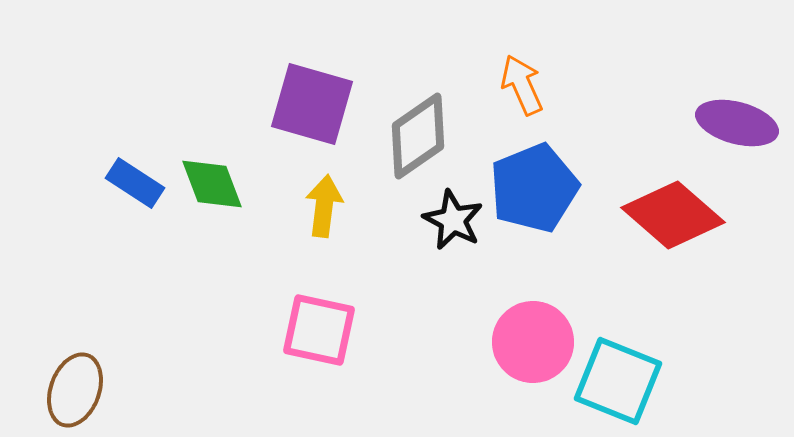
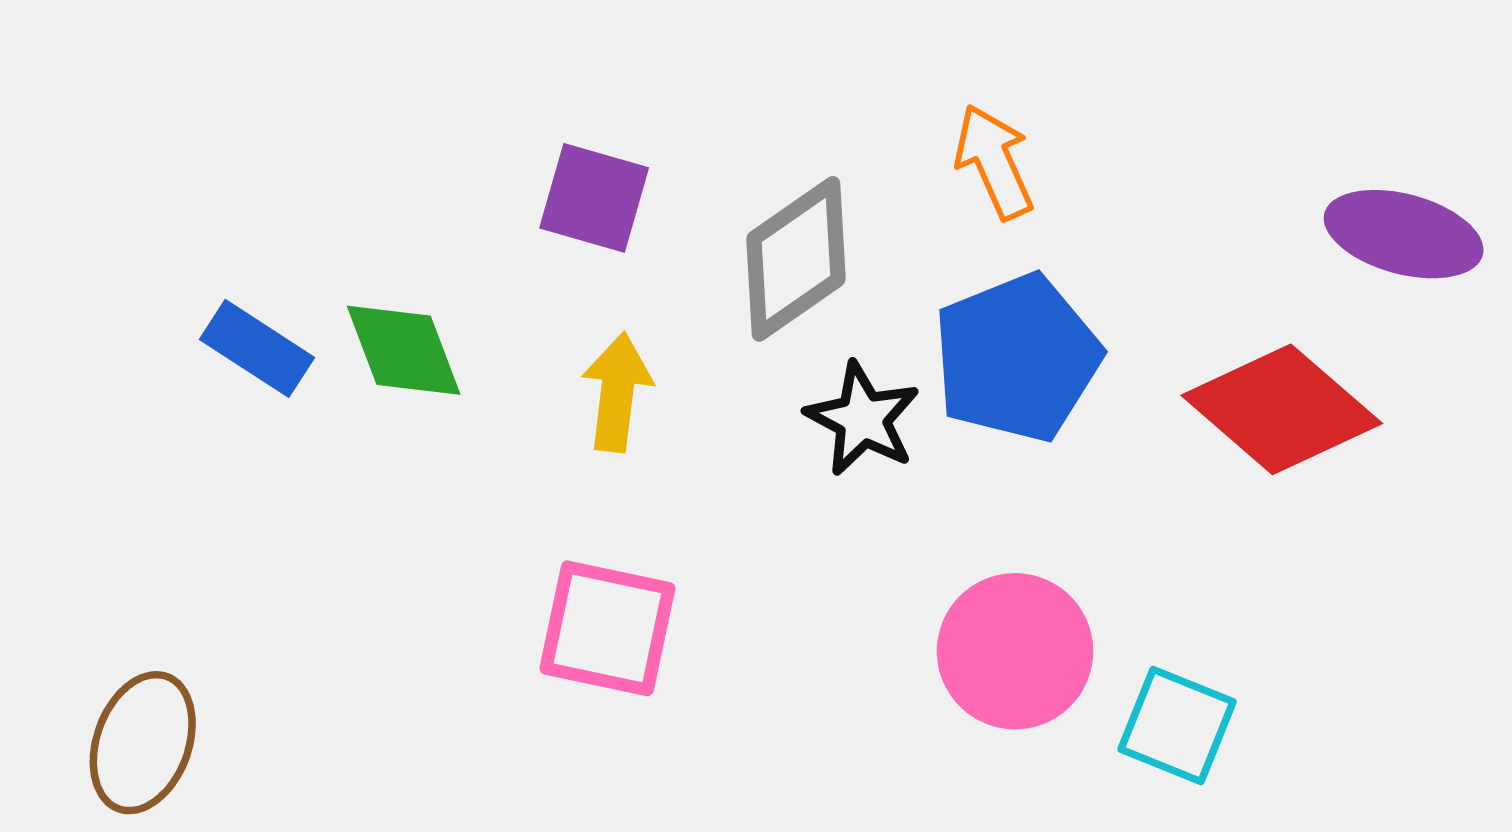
purple square: (312, 104) -> (594, 198), size x0.7
cyan square: (618, 381) -> (1177, 726), size x0.7

